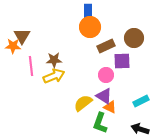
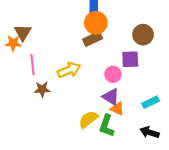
brown rectangle: (106, 46) -> (93, 39), moved
brown star: (54, 60) -> (42, 89), moved
yellow arrow: (54, 76) -> (69, 70), moved
yellow semicircle: (83, 103) -> (88, 119), moved

